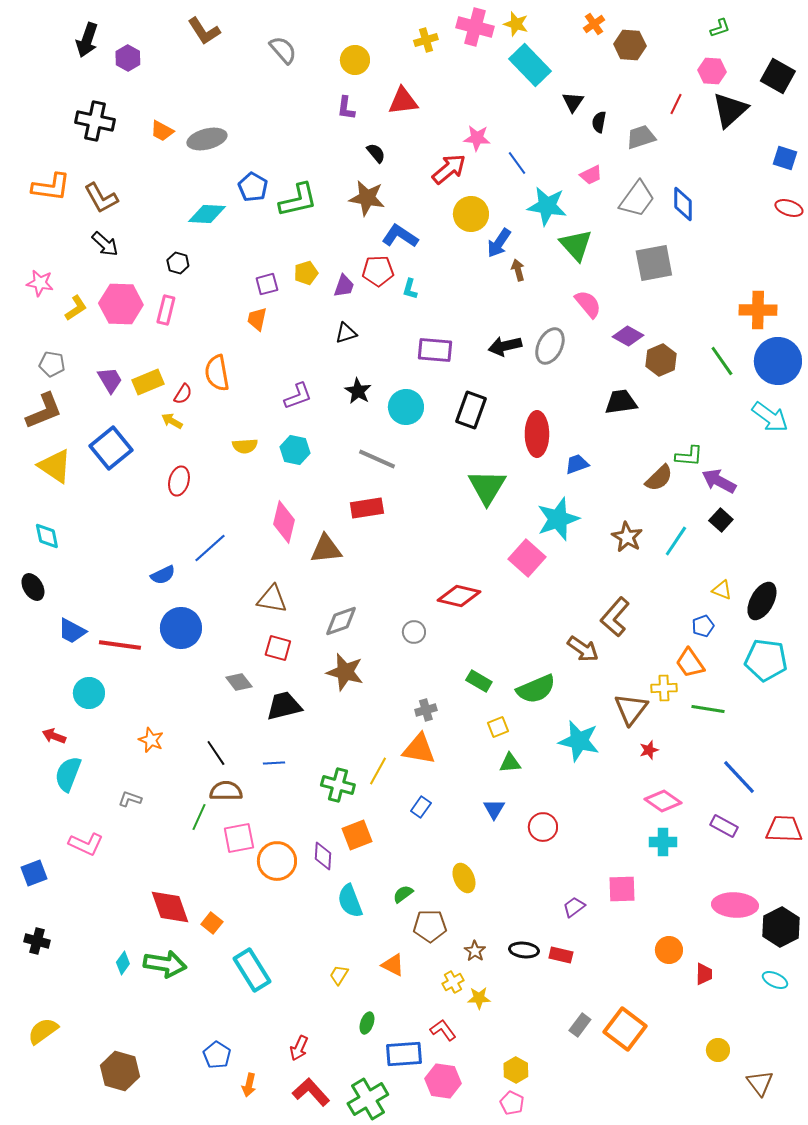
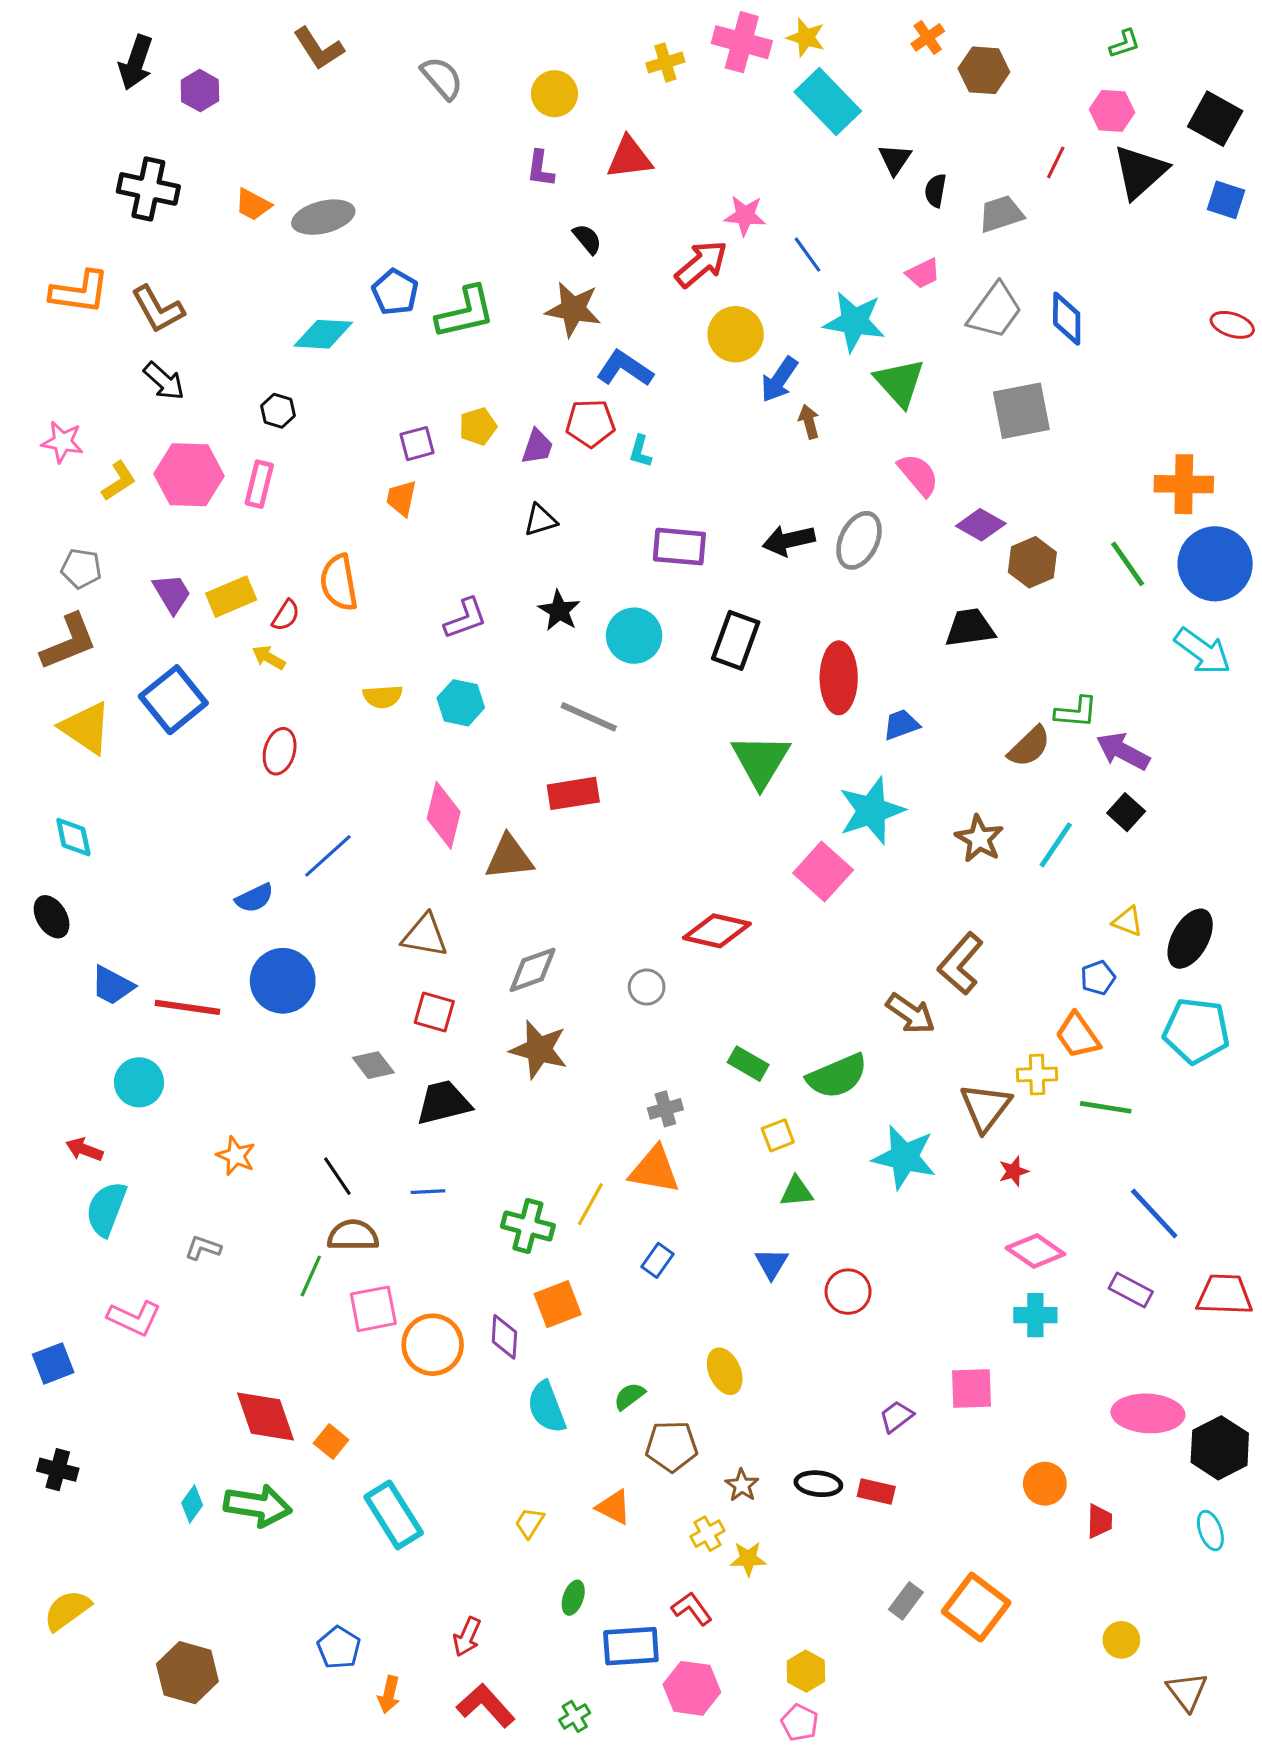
blue square: (785, 158) -> (1226, 200), moved
cyan ellipse: (775, 980) -> (1210, 1531), turned 45
green cross: (368, 1099) -> (575, 1716), size x0.5

